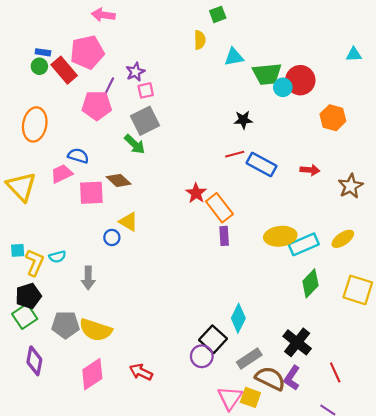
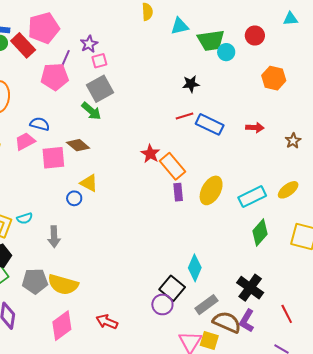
red circle: (300, 80) -> (255, 35), moved, size x0.7
brown star: (351, 186) -> (293, 141), size x0.7
yellow ellipse: (280, 236) -> (211, 190), moved, turned -52

